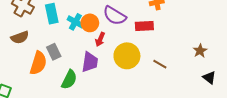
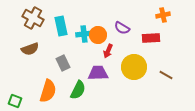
purple semicircle: (115, 16) -> (122, 28), size x0.7
cyan cross: (75, 22) -> (84, 34), turned -35
purple trapezoid: (90, 62) -> (98, 73), turned -100
orange semicircle: (38, 63) -> (48, 91), moved

